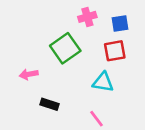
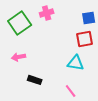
pink cross: (87, 17) -> (47, 13), moved
green square: (65, 48) -> (20, 23), moved

